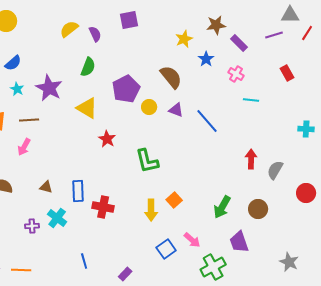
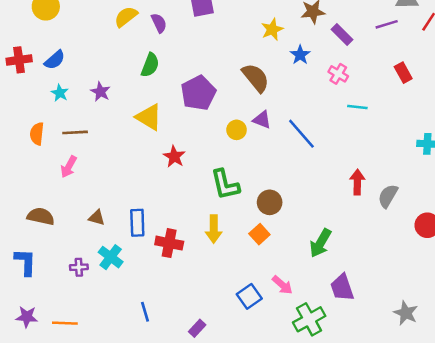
purple star: (49, 88) -> (100, 92), size x0.6
yellow circle: (149, 107) -> (237, 130), moved
brown circle: (258, 209) -> (270, 202), moved
yellow arrow: (151, 210) -> (214, 229), moved

